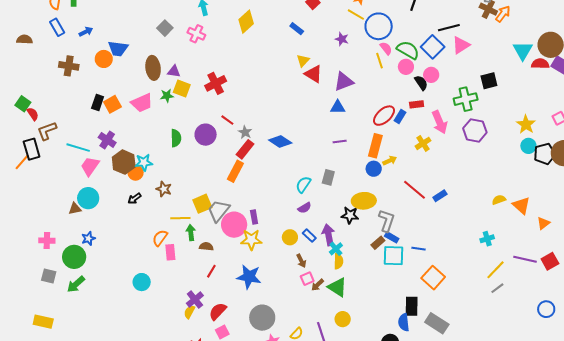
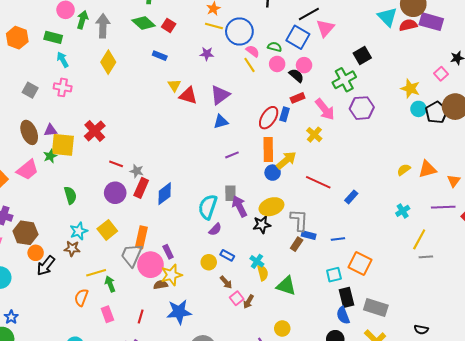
green semicircle: (408, 50) -> (275, 47), size x0.6
yellow square: (182, 88) -> (63, 145), size x1.4
purple circle: (206, 135) -> (115, 193), moved
blue diamond: (280, 141) -> (165, 194), moved, turned -55
yellow arrow: (390, 161) -> (286, 160), size x1.5
cyan star: (144, 162) -> (79, 231), moved
orange rectangle: (235, 171) -> (141, 237), moved
orange circle: (136, 173) -> (36, 253), moved
cyan semicircle: (303, 184) -> (208, 207), size x1.4
blue rectangle: (440, 196) -> (351, 197), moved
black arrow: (134, 199) -> (46, 266), size x1.5
yellow square: (202, 204) -> (107, 230), moved
orange triangle: (521, 205) -> (427, 169), turned -42
purple arrow: (329, 235) -> (240, 206), moved
brown semicircle: (206, 246) -> (161, 285), moved
pink rectangle: (170, 252) -> (107, 314), moved
cyan square: (393, 256) -> (334, 275), moved, size x0.7
purple line: (525, 259) -> (443, 207), moved
green triangle: (337, 287) -> (286, 286), moved
gray line: (497, 288) -> (426, 257), turned 48

